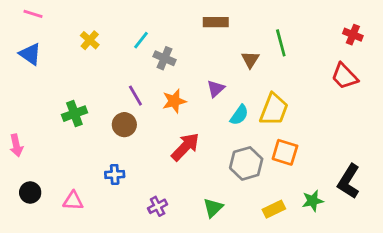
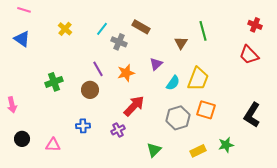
brown rectangle: (216, 22) -> (141, 27), moved, turned 30
black L-shape: (349, 181) -> (252, 115), moved
purple cross: (158, 206) -> (118, 130), moved

